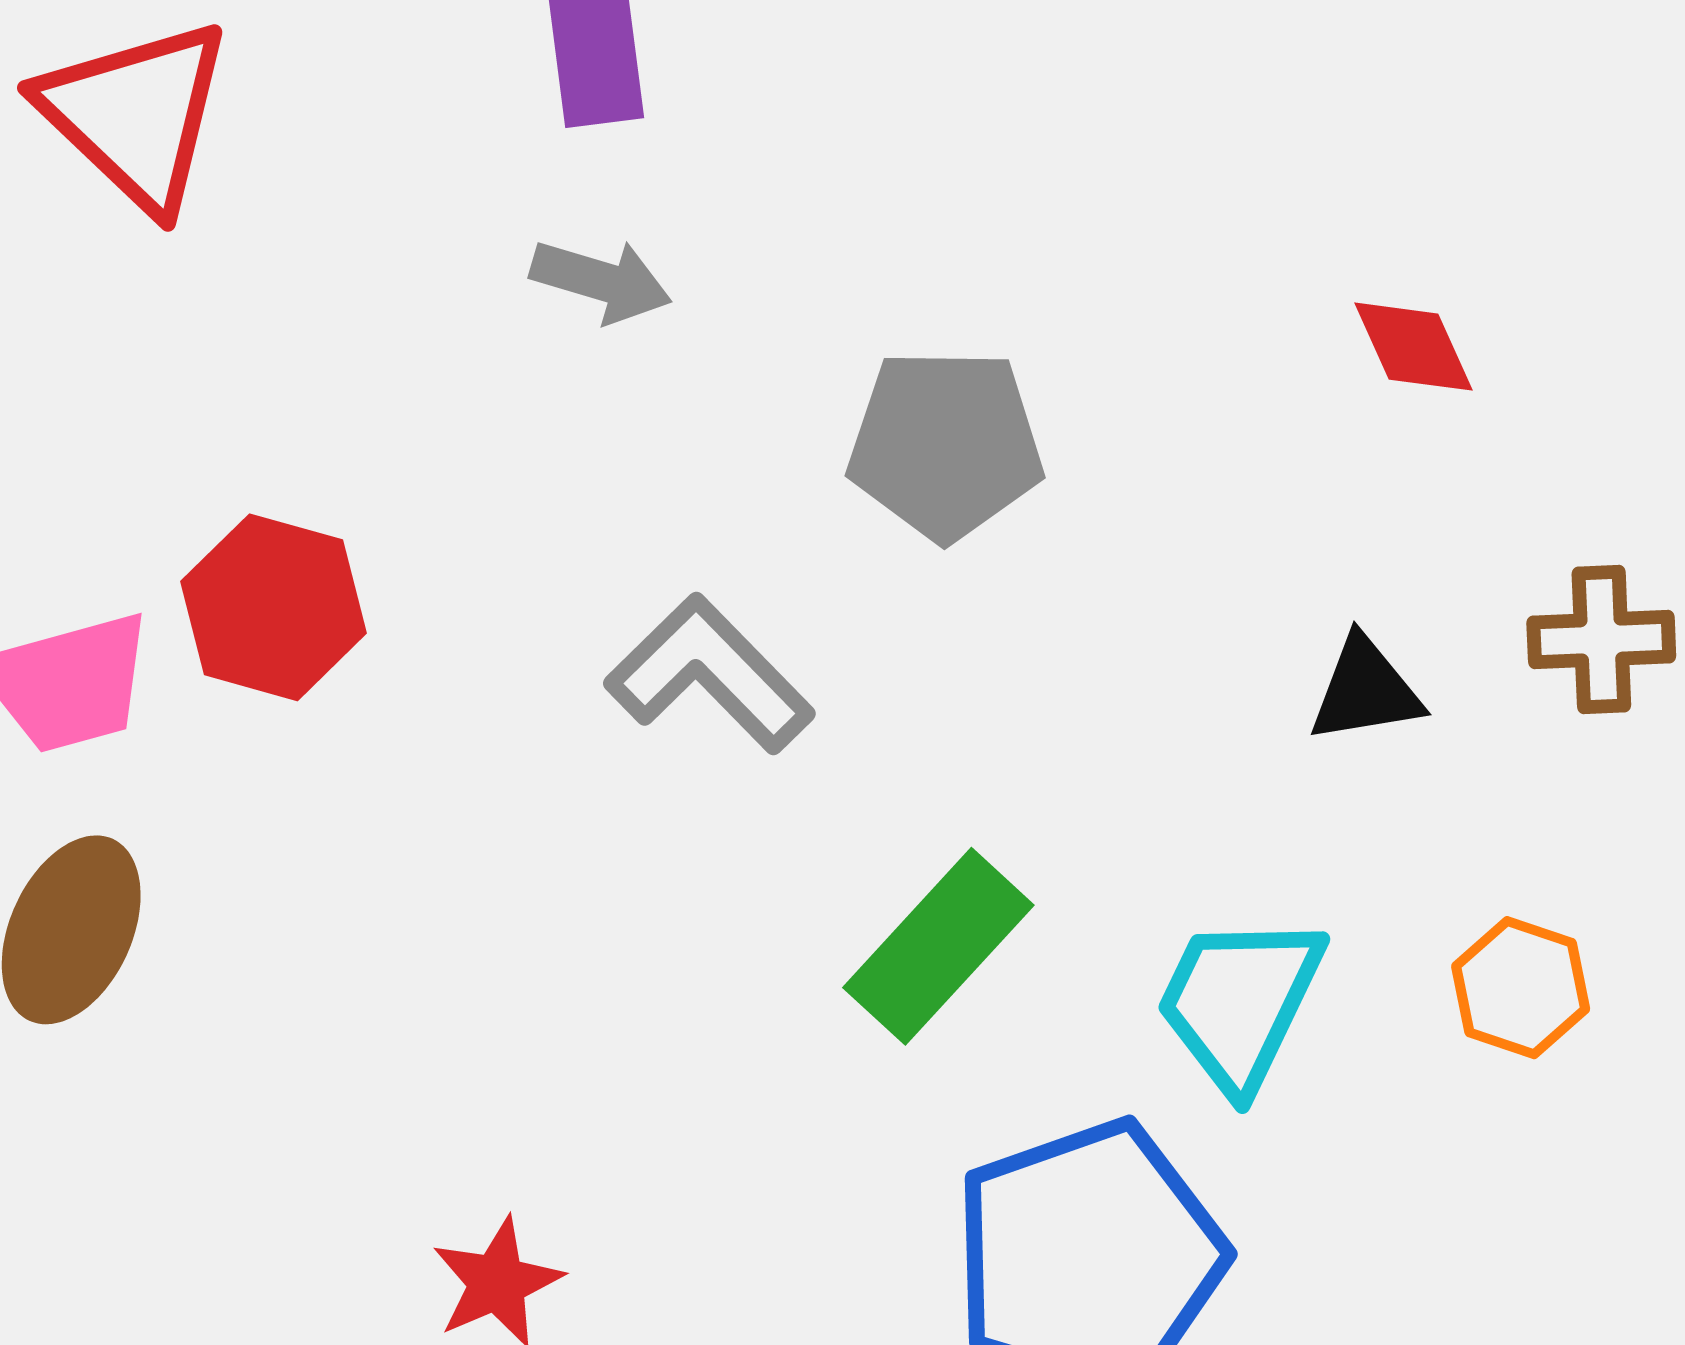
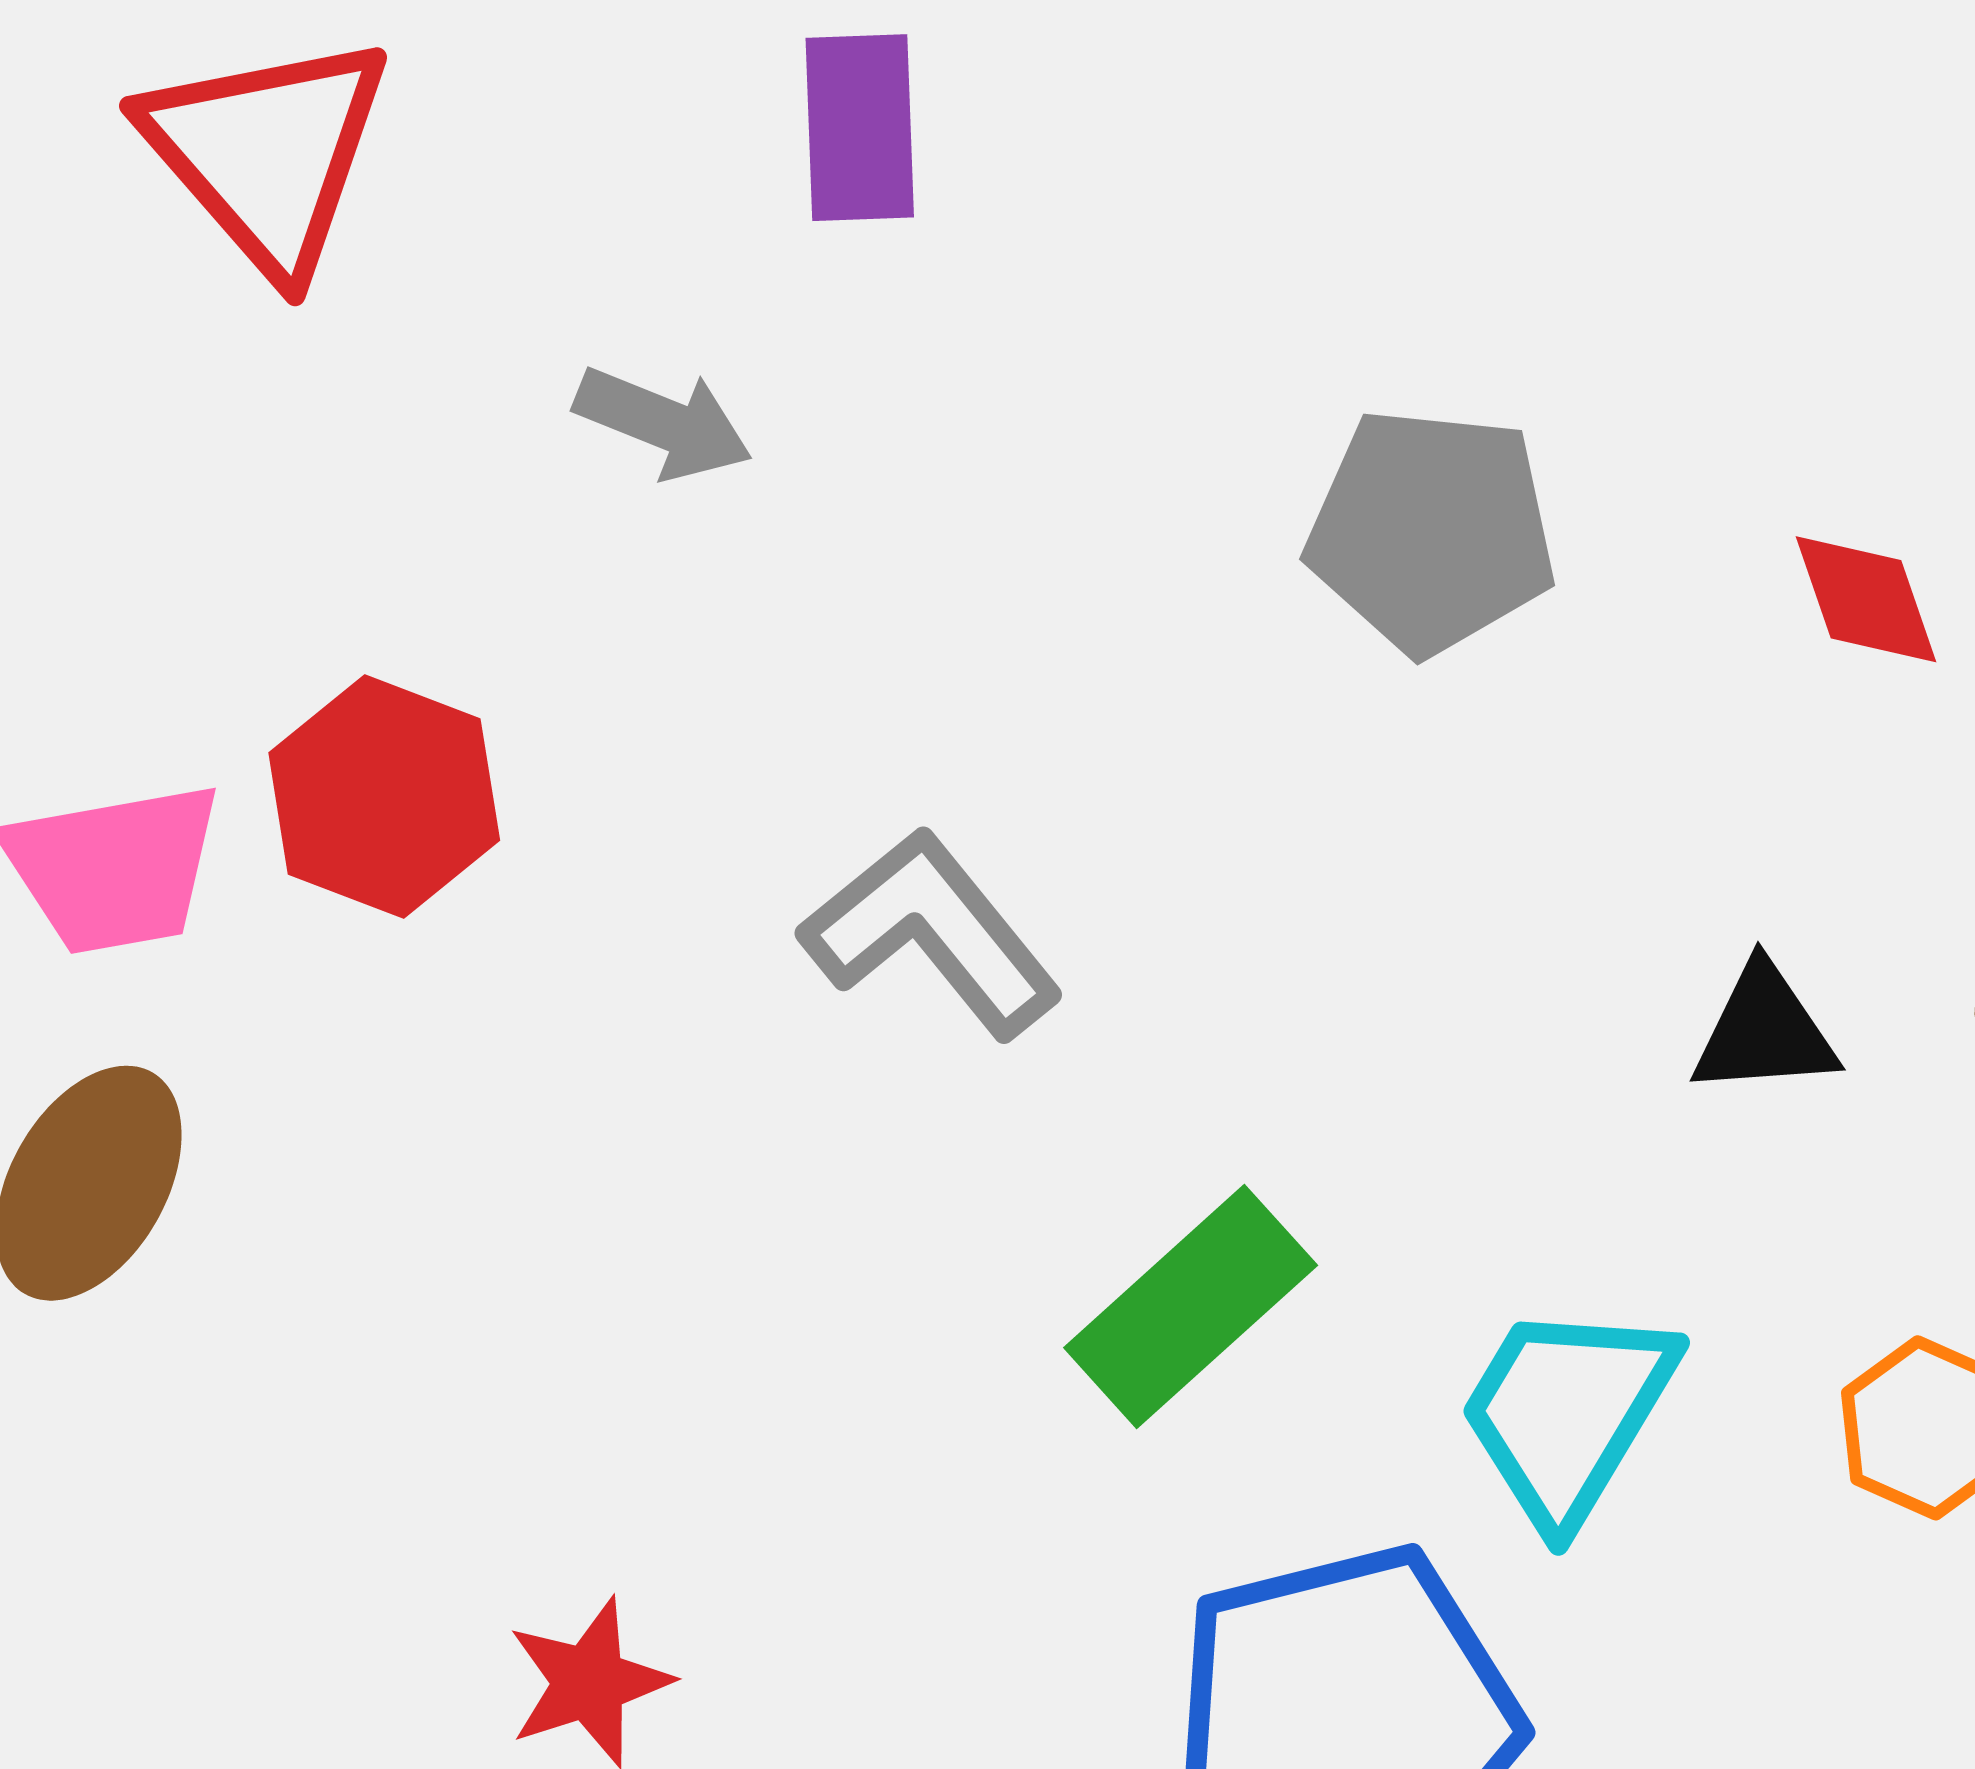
gray arrow: (601, 281) -> (663, 423), moved
gray pentagon: (946, 444) -> (1431, 531), moved

